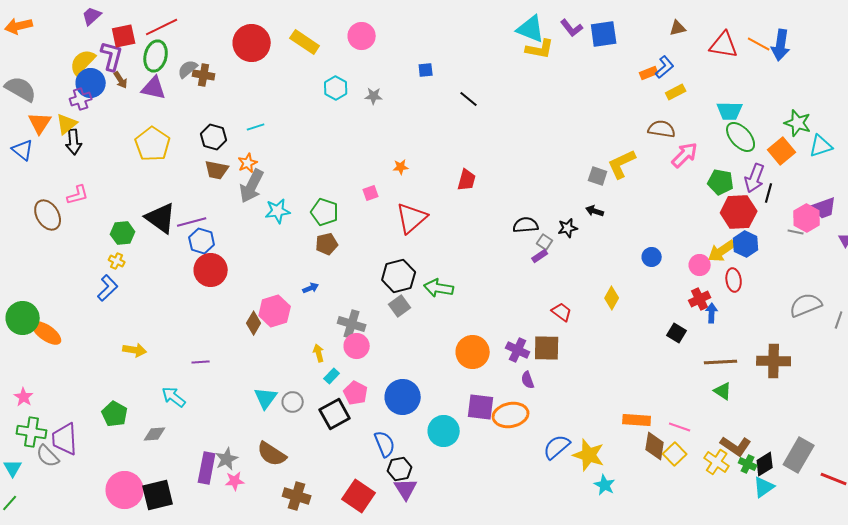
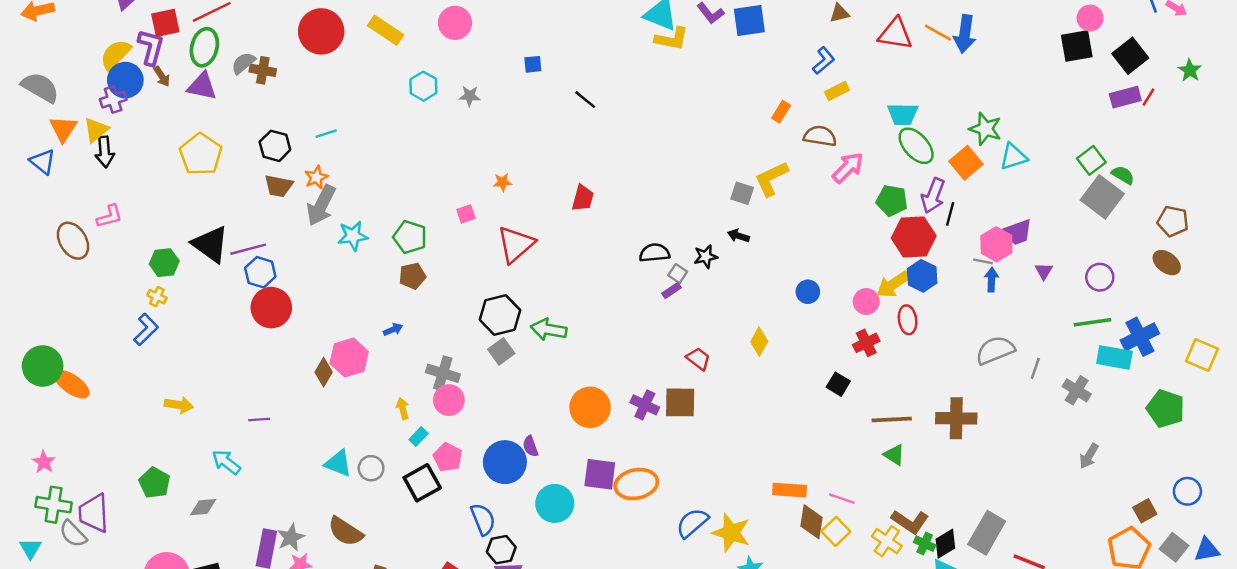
orange rectangle: (649, 73) -> (781, 112), moved, turned -36
blue arrow: (712, 313) -> (992, 280), moved
purple semicircle: (528, 380) -> (530, 446), moved
cyan triangle: (266, 398) -> (338, 463), turned -45

